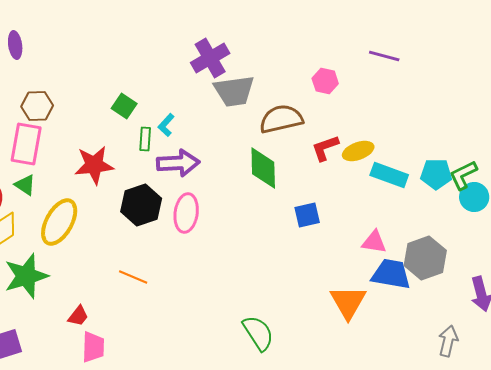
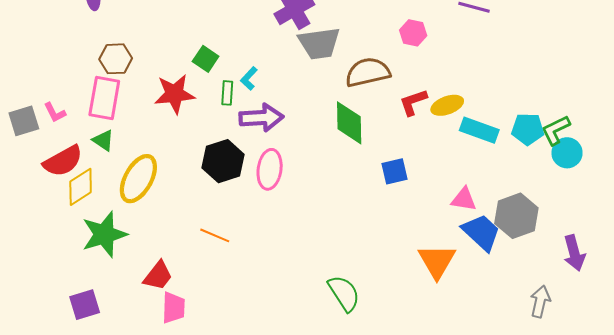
red star: (94, 165) -> (175, 94), moved
blue trapezoid: (391, 274) -> (481, 232), turned 33
red trapezoid: (78, 316) -> (158, 276), size x1.4

